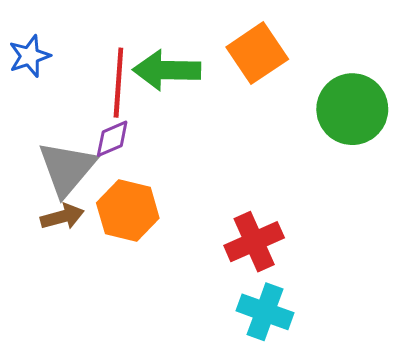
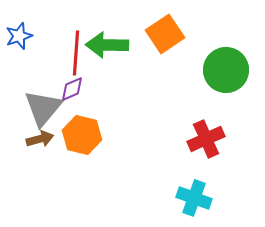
red cross: (254, 242) -> (206, 139), moved
cyan cross: (265, 312) -> (194, 198), moved

